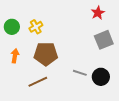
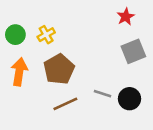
brown pentagon: (46, 54) -> (59, 69), turned -30
orange arrow: (15, 56) -> (19, 72), size x1.5
brown line: (38, 82) -> (65, 104), moved

